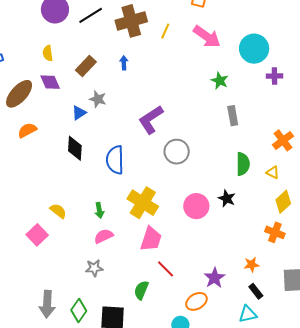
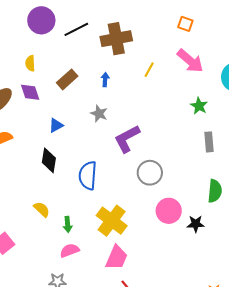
yellow line: (165, 31) -> (149, 70), moved
gray star: (98, 99) -> (99, 114), moved
black star: (227, 198) -> (196, 224), turned -30
pink circle: (196, 206) -> (169, 211), moved
yellow semicircle: (58, 211) -> (42, 209), moved

